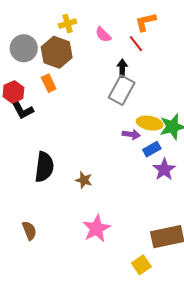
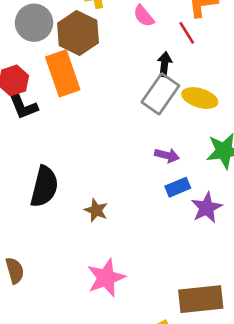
orange rectangle: (49, 83) -> (63, 73), size x1.8
yellow ellipse: (150, 123) -> (200, 98), moved
blue rectangle: (152, 149) -> (178, 187), moved

